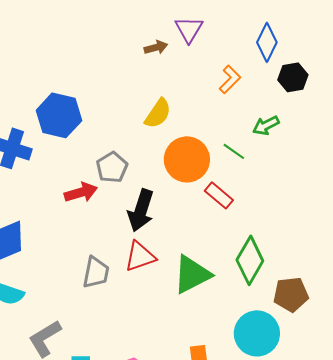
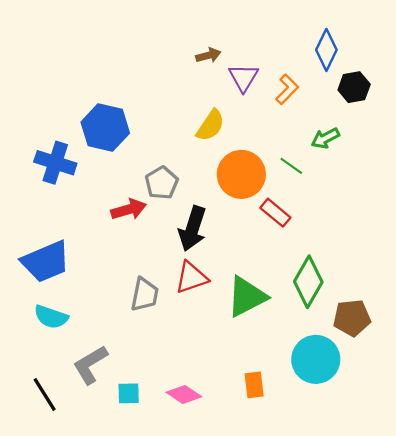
purple triangle: (189, 29) -> (243, 78), moved

